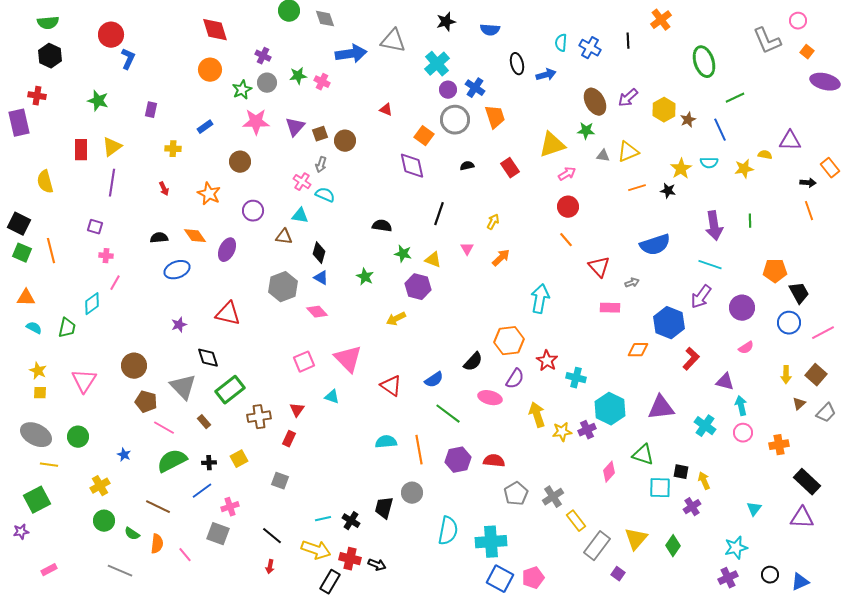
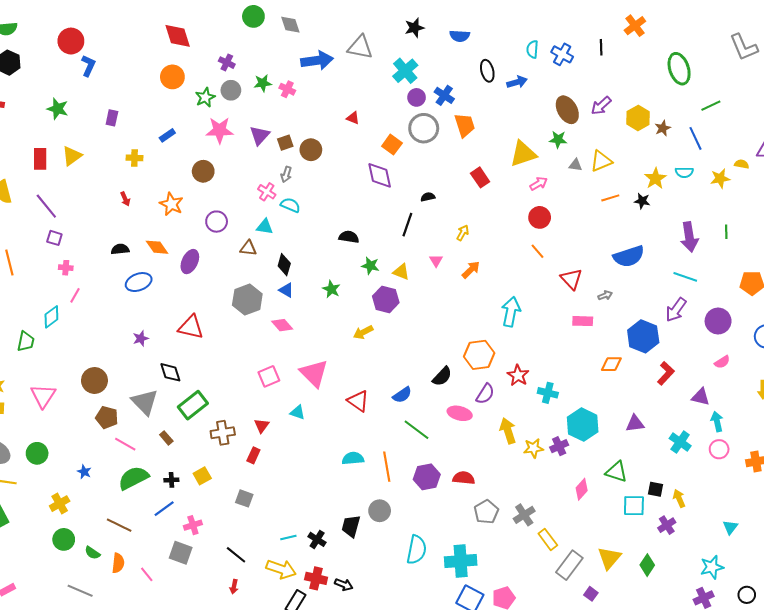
black semicircle: (467, 166) -> (428, 197), moved
purple line: (112, 183) -> (46, 206), moved, turned -48
purple triangle: (661, 408) -> (635, 424), size x0.7

